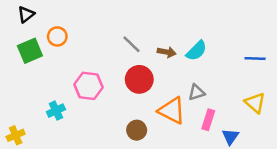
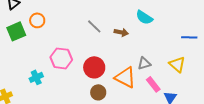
cyan semicircle: (196, 51) -> (144, 17), moved, turned 78
red circle: (139, 79) -> (94, 67), moved
yellow triangle: (255, 103) -> (177, 64), moved
pink rectangle: (208, 120) -> (153, 84), turned -56

